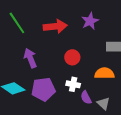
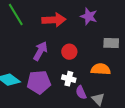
purple star: (90, 21) -> (89, 16), turned -30
purple arrow: (30, 58) -> (40, 51), moved, turned 48

